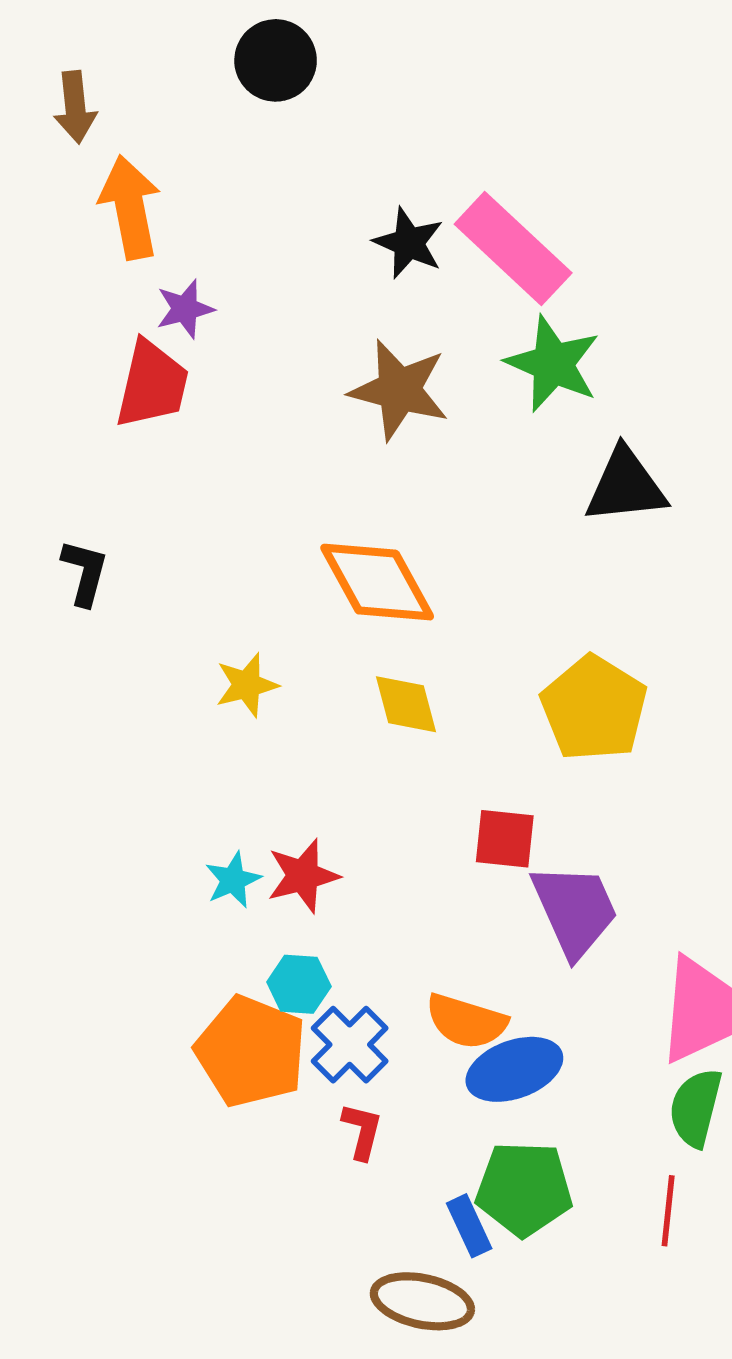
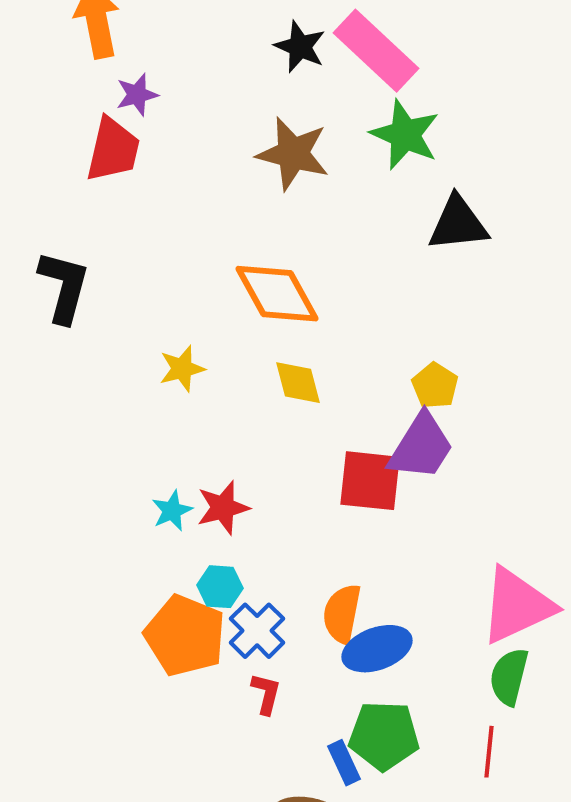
black L-shape: (85, 572) -> (64, 287), size x1.5
yellow pentagon: (594, 708) -> (435, 386), size x0.6
red square: (505, 839) -> (370, 481), size x1.4
purple trapezoid: (575, 910) -> (421, 447), moved, turned 56
orange semicircle: (466, 1021) -> (342, 614), turned 84

